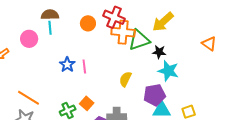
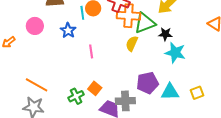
cyan line: (50, 28) -> (82, 13), moved
blue star: (67, 65) -> (68, 30), moved
yellow semicircle: (125, 79) -> (132, 44), moved
purple pentagon: (154, 95) -> (148, 83), moved

